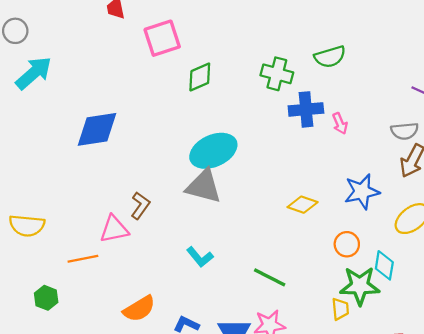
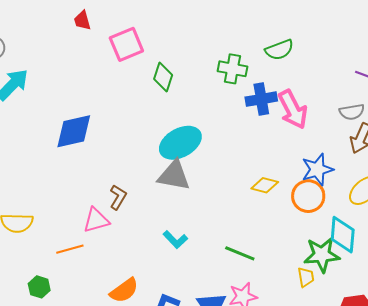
green diamond: (200, 77) -> (163, 77), turned -44
pink arrow: (340, 123) -> (293, 109), size x2.0
orange circle: (347, 244) -> (308, 196), moved, size x1.4
cyan diamond: (384, 265) -> (343, 235), size x1.4

